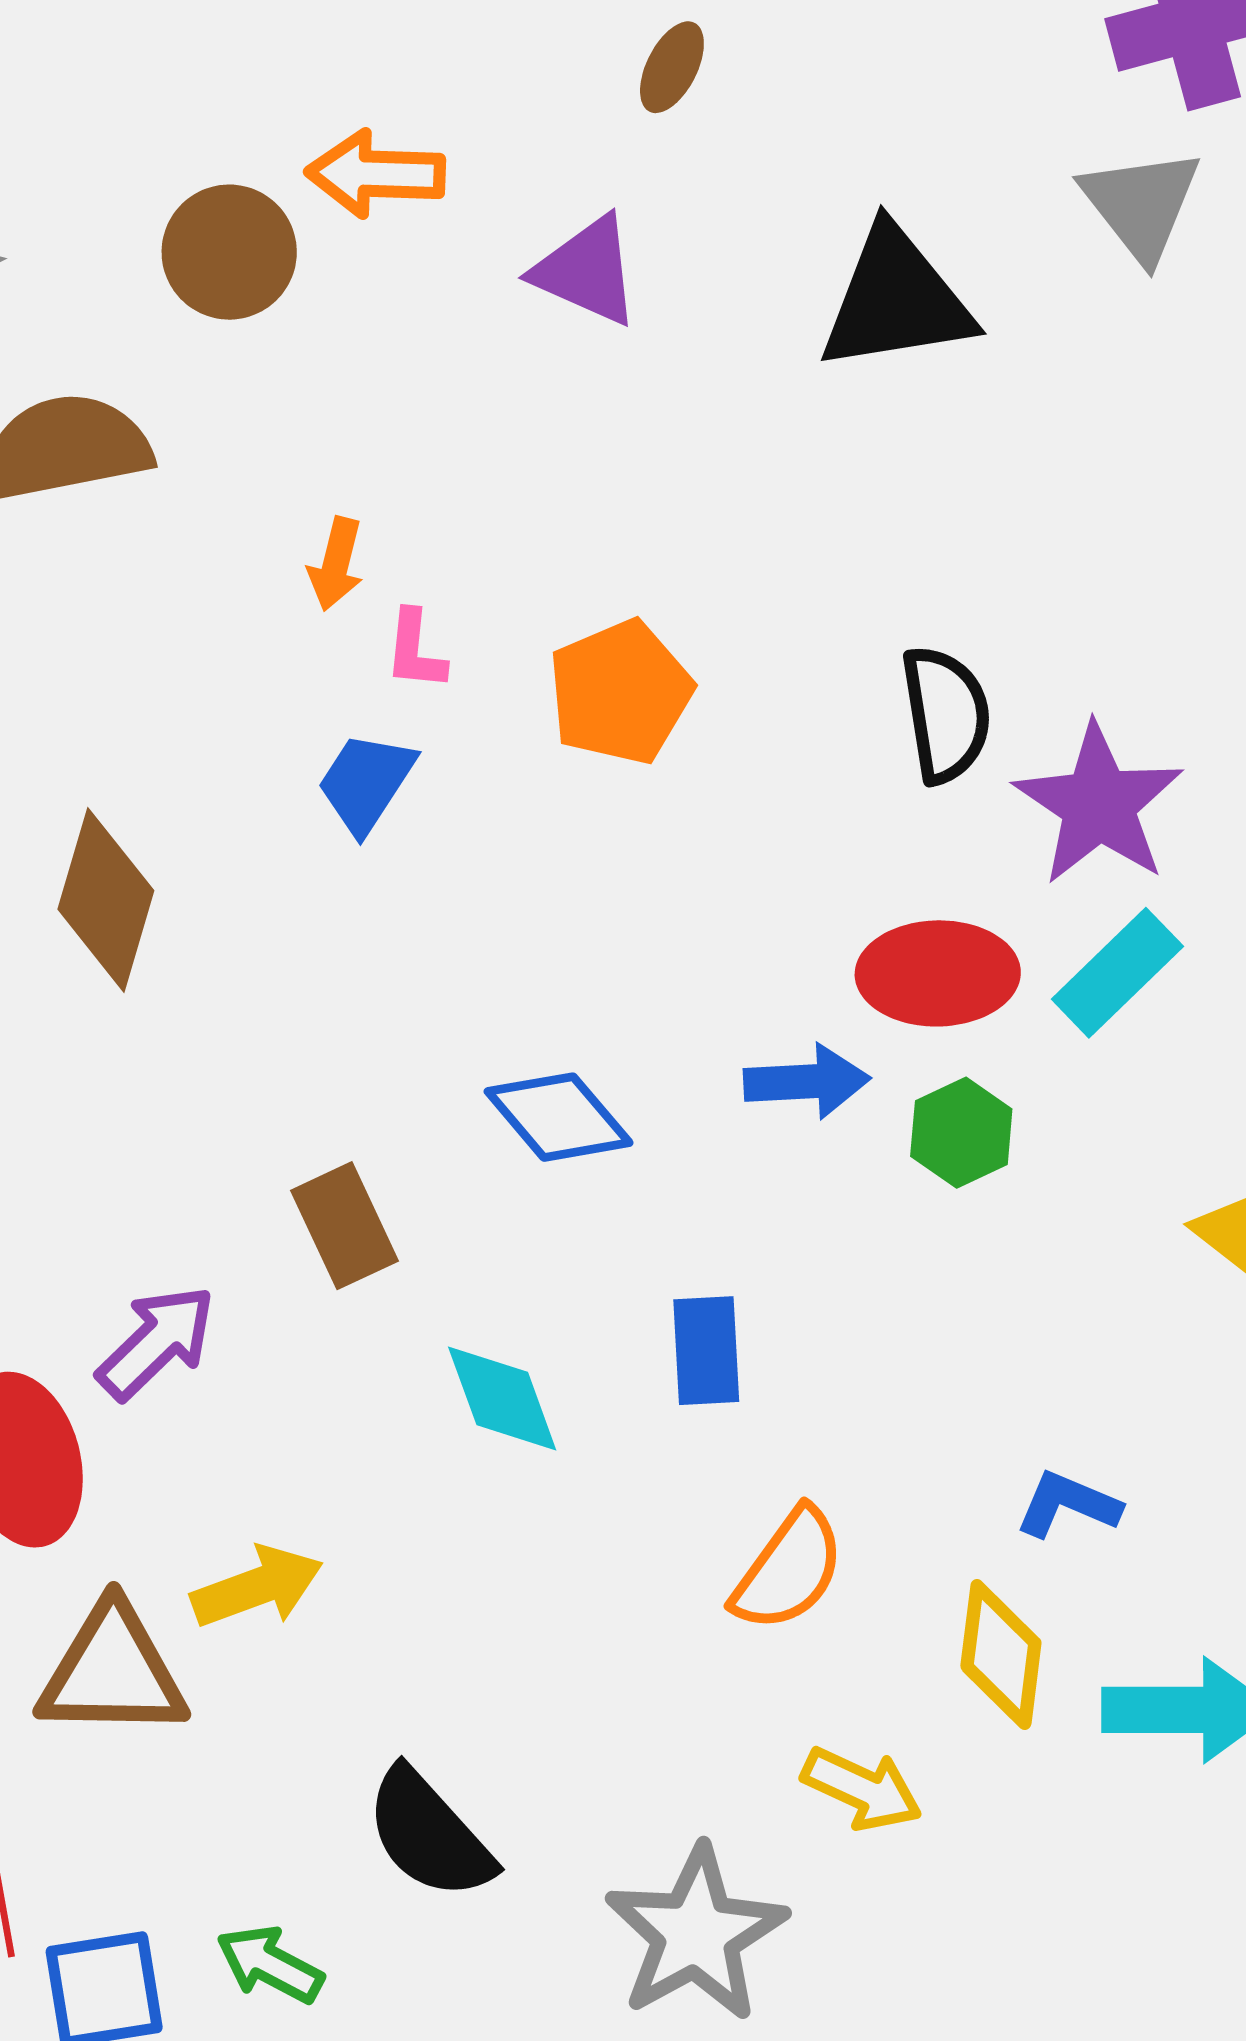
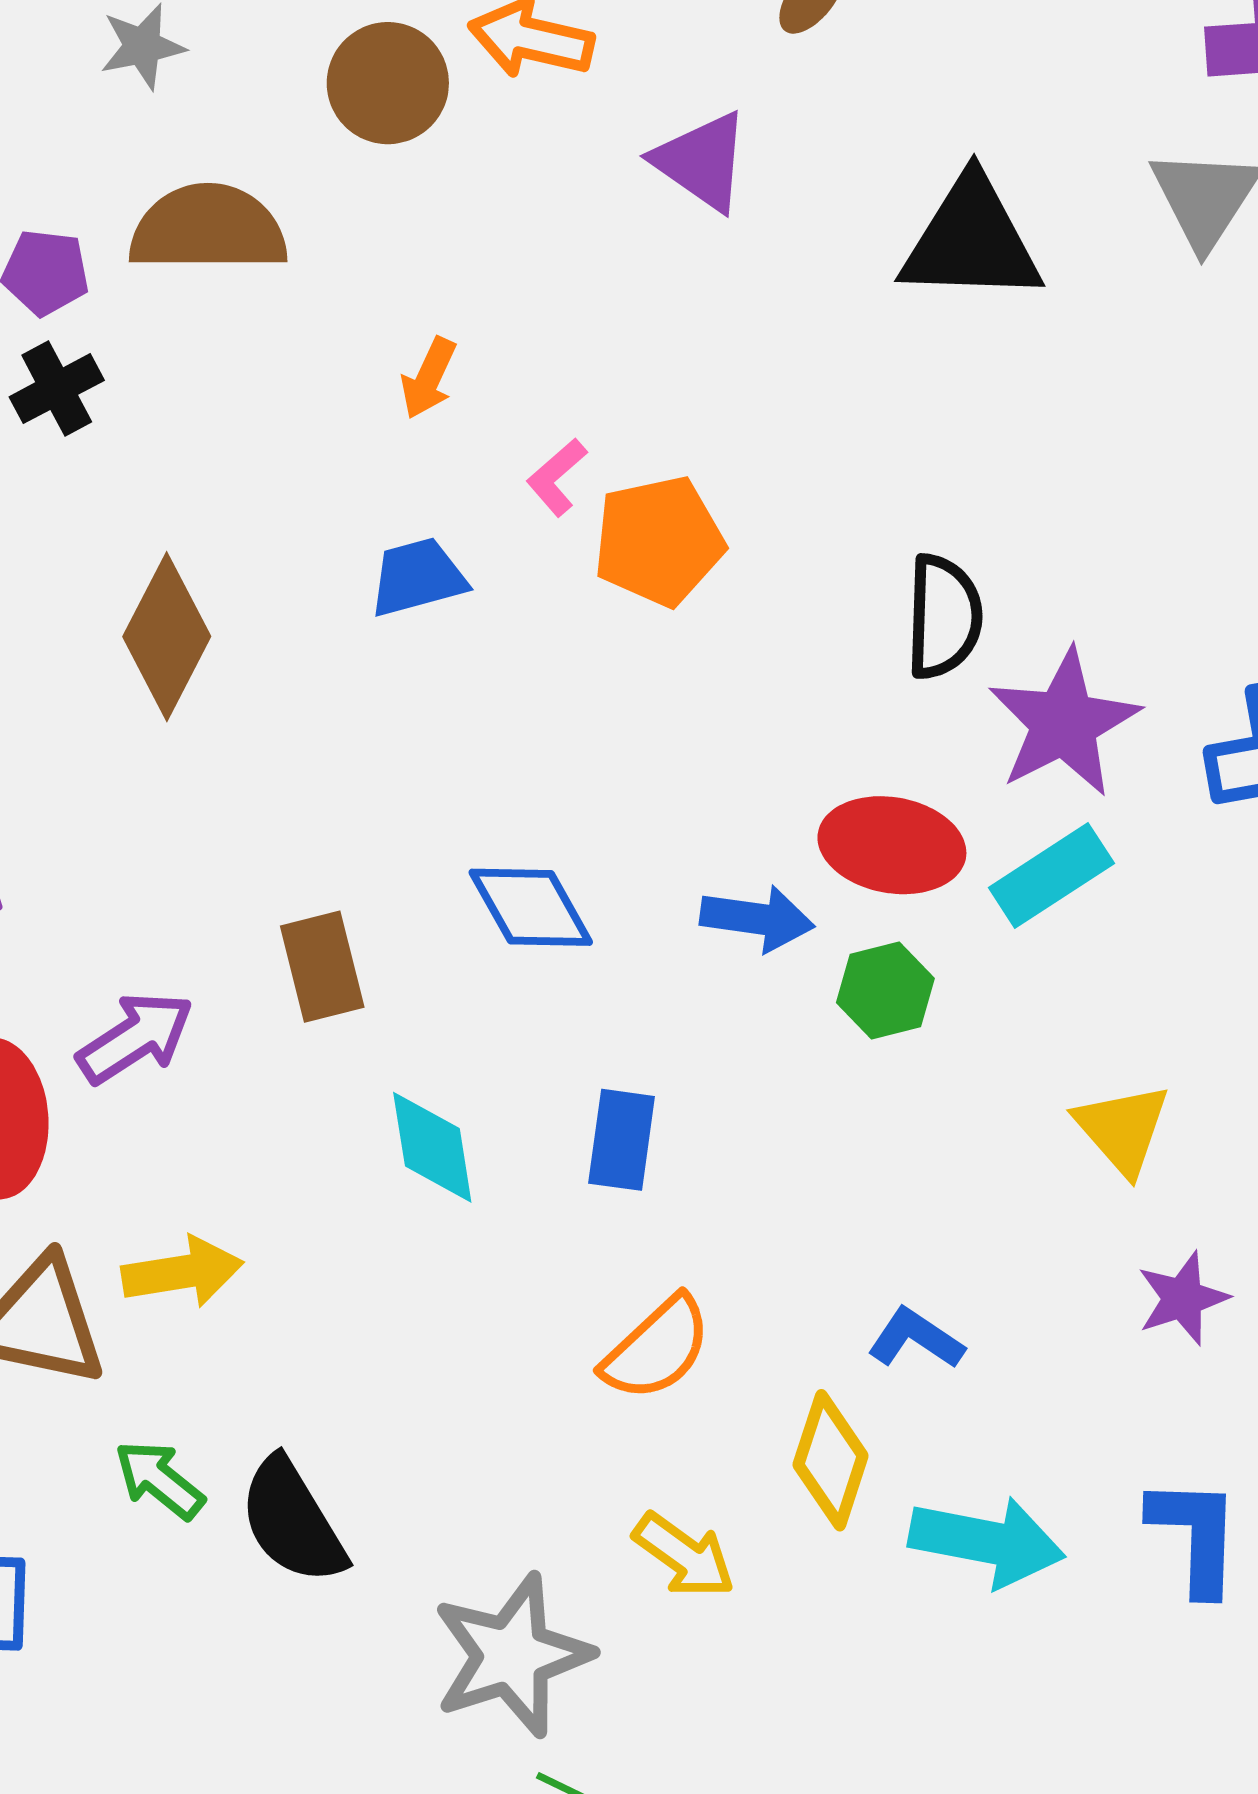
pink L-shape: (415, 650) -> (557, 477), moved, turned 32
blue trapezoid: (366, 783) -> (418, 577), turned 31
green arrow: (270, 1964) -> (159, 1480), moved

